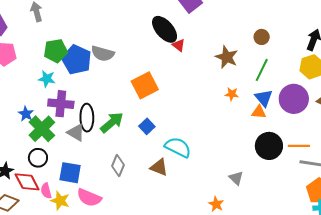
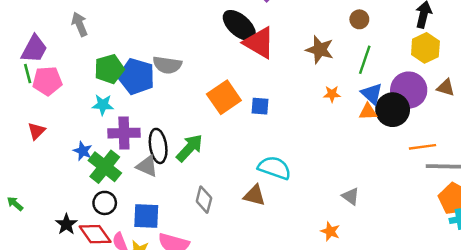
red triangle: (179, 45) -> (259, 43), size x2.0
blue square: (147, 126) -> (260, 106), moved, turned -35
black circle: (269, 146) -> (393, 110), moved

